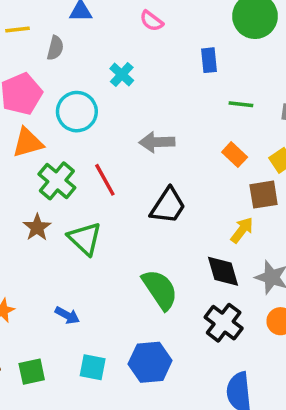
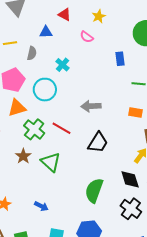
cyan cross: (122, 75) -> (63, 65), moved
orange rectangle: (235, 155) -> (136, 113), turned -32
red line: (105, 180) -> (62, 128), turned -30
green semicircle: (160, 290) -> (94, 190), turned -125

